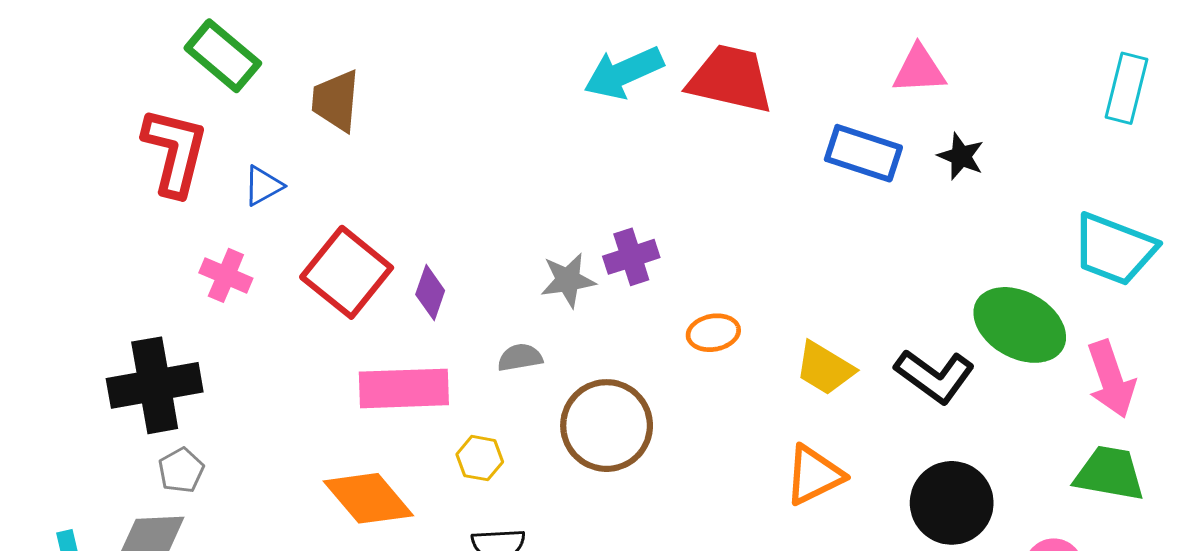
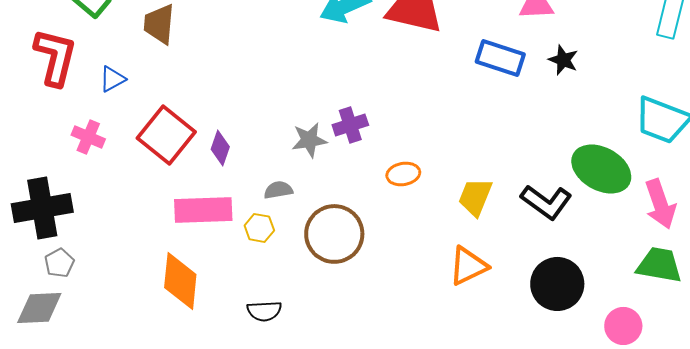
yellow trapezoid: (825, 368) -> (475, 197), turned 81
yellow hexagon: (480, 458) -> (259, 228), moved
orange diamond: (368, 498) -> (180, 281), turned 46

